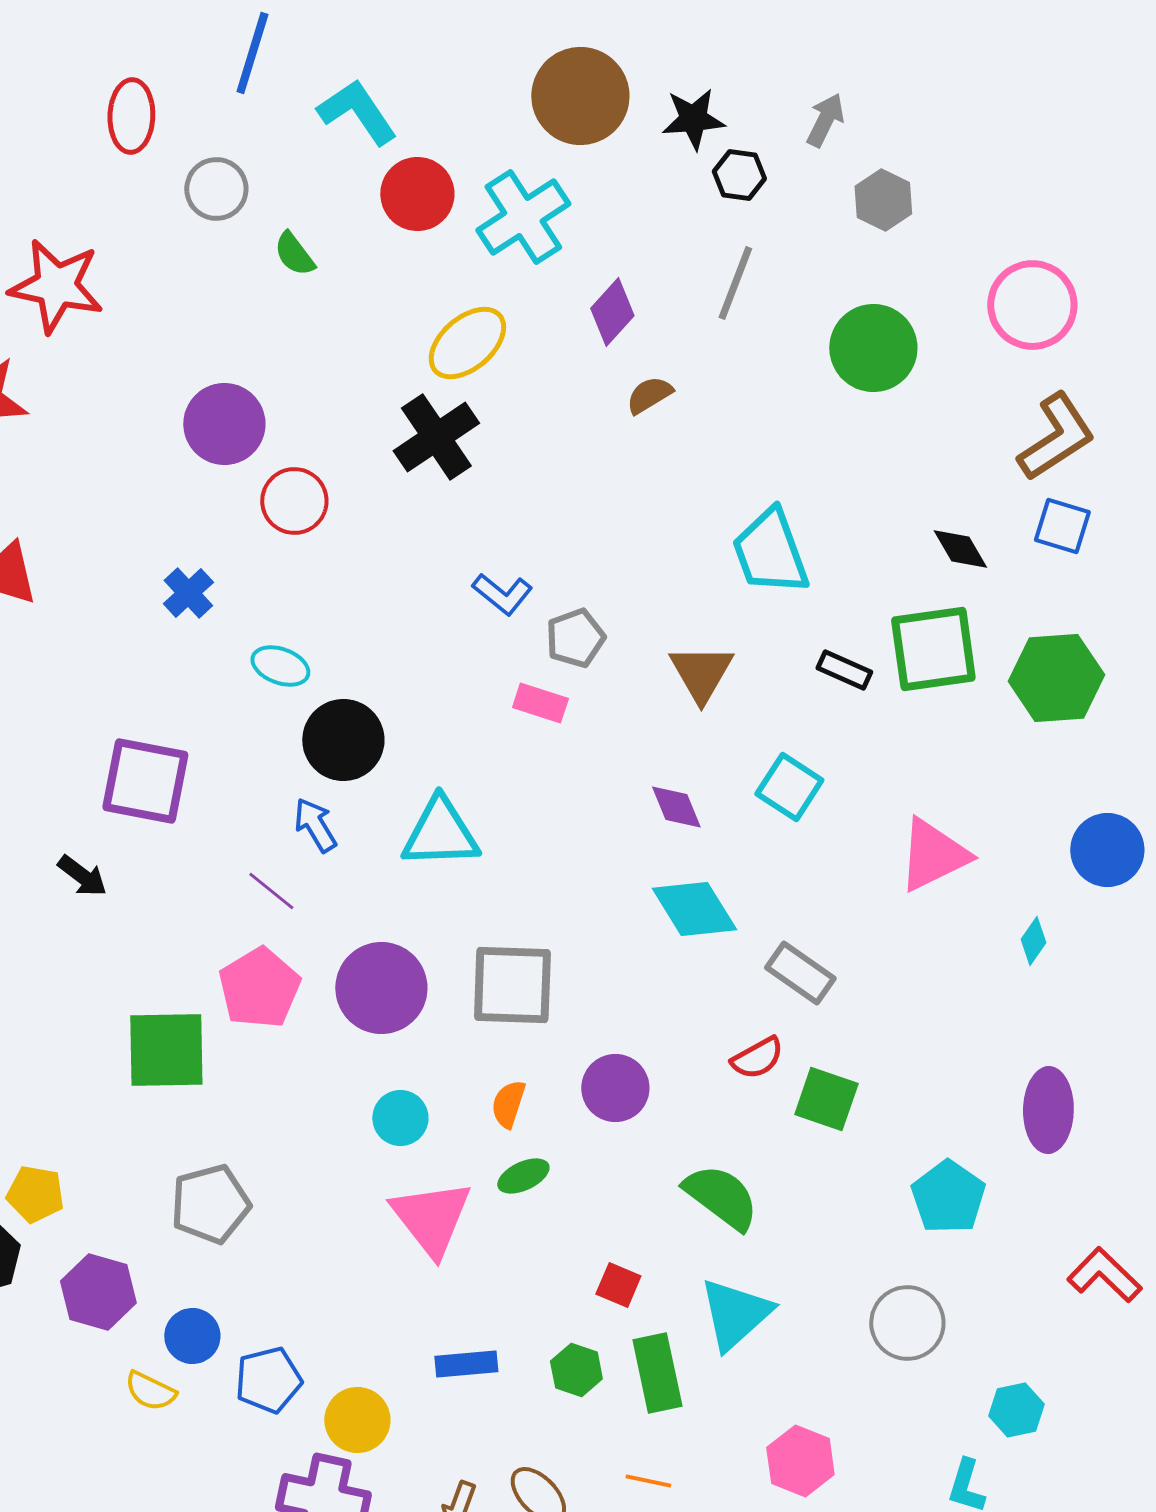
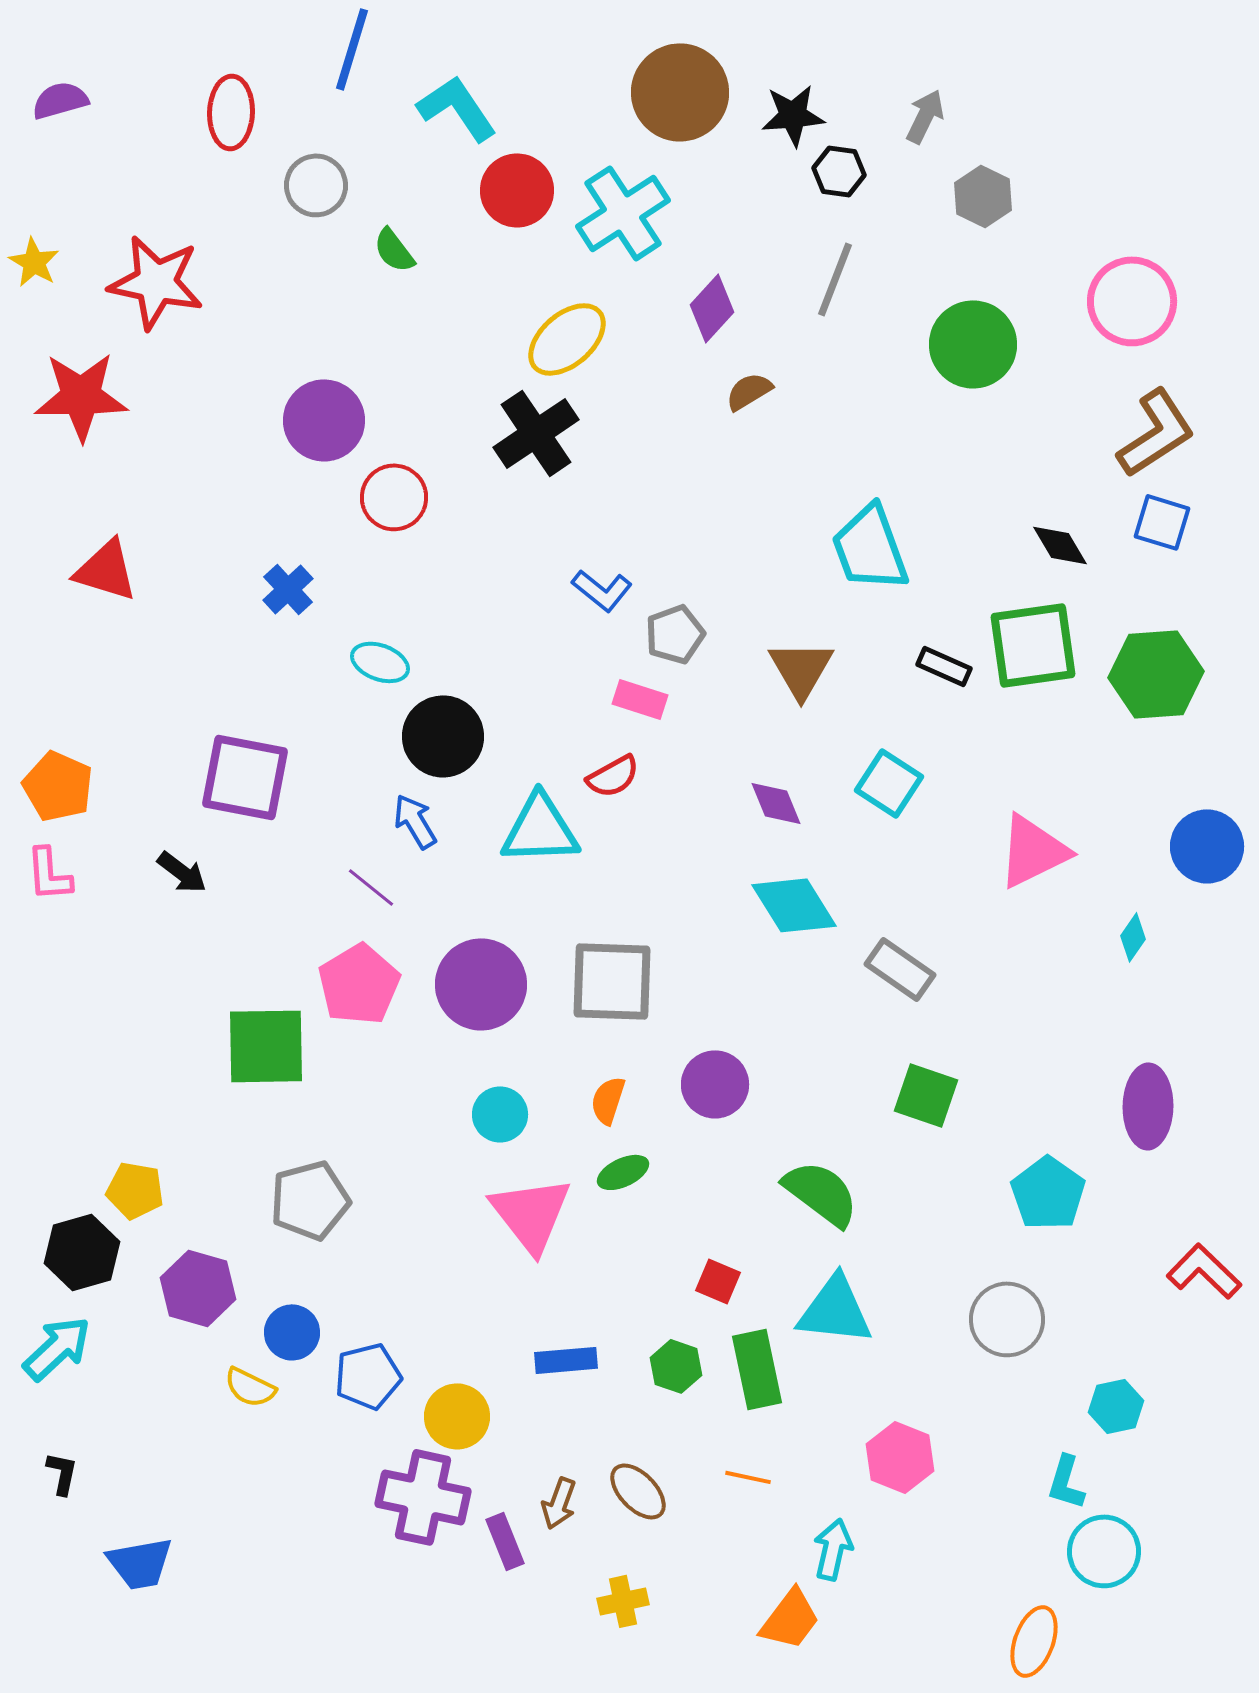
red semicircle: (757, 1058) -> (613, 776), moved
cyan triangle: (735, 1314) -> (835, 1310), turned 48

